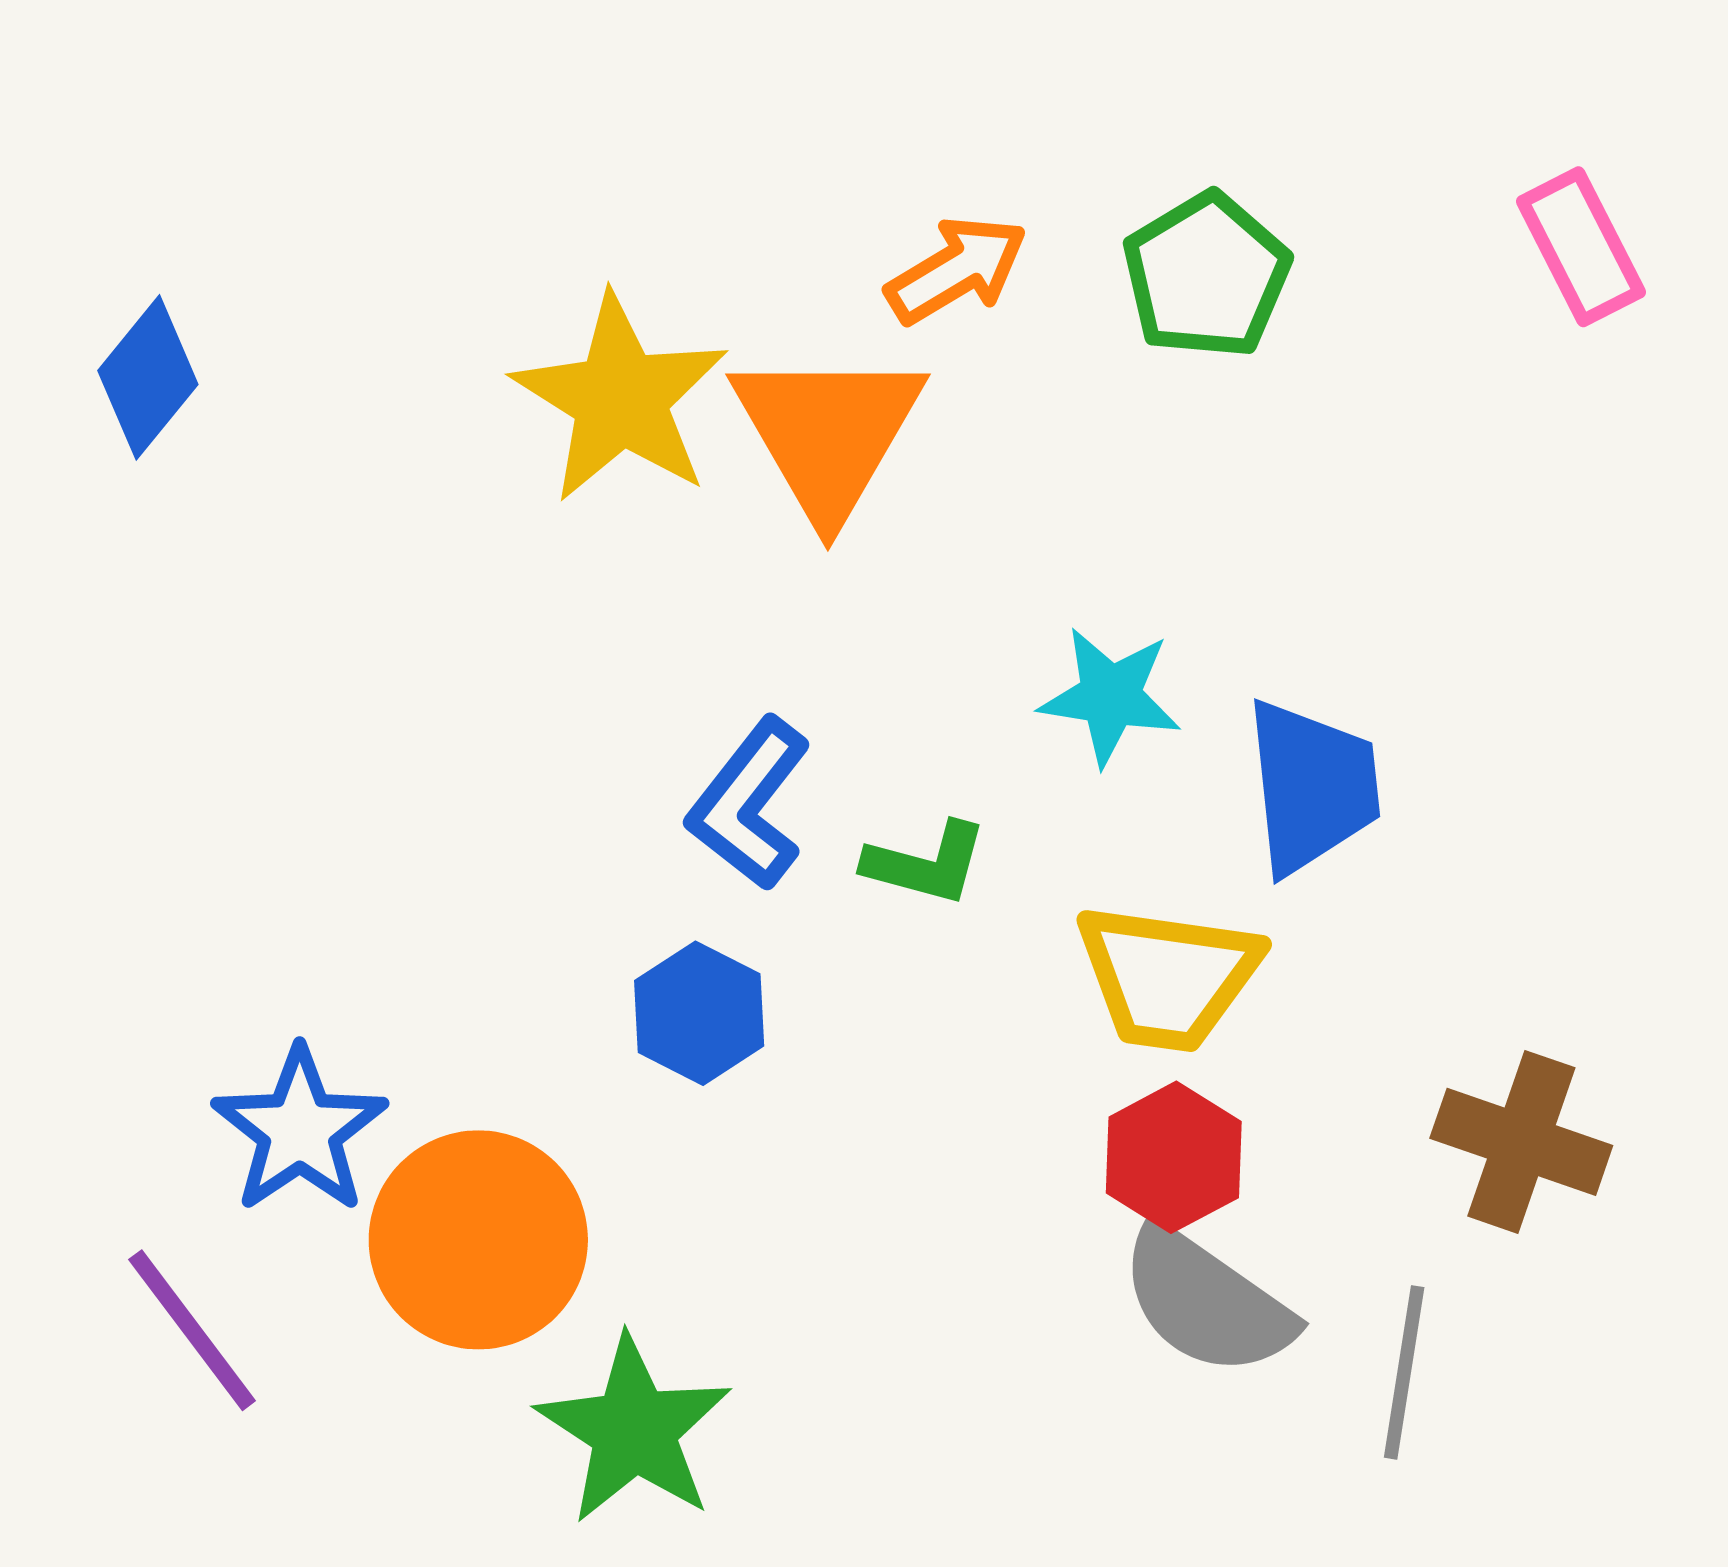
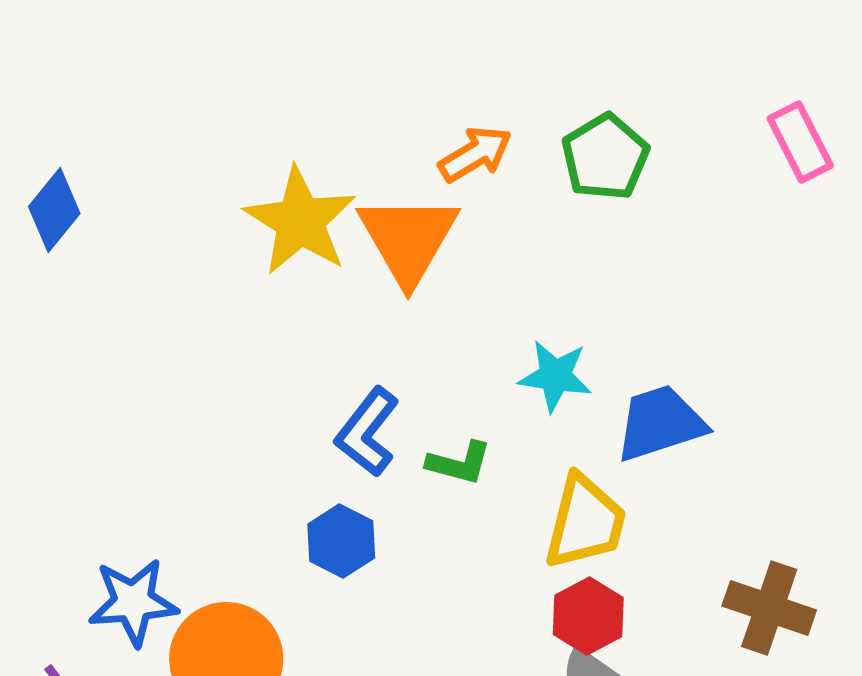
blue trapezoid: (1312, 787) -> (660, 423), turned -102
yellow trapezoid: (1168, 977) -> (585, 522), turned -84
blue star: (300, 1130) -> (133, 602), turned 30

